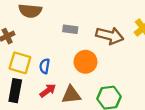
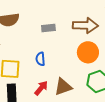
orange circle: (85, 62) -> (88, 52), moved
blue semicircle: (45, 66) -> (40, 59), moved

